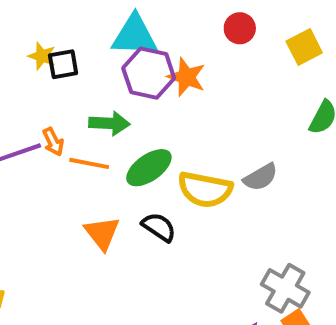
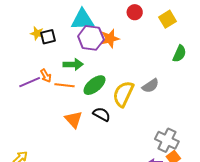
orange star: (186, 77) -> (110, 39), turned -30
yellow semicircle: (205, 190) -> (123, 94), turned 108

